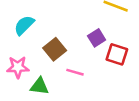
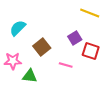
pink line: (75, 72) -> (66, 65), moved

